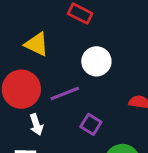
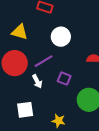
white arrow: (36, 125) -> (37, 81), moved

